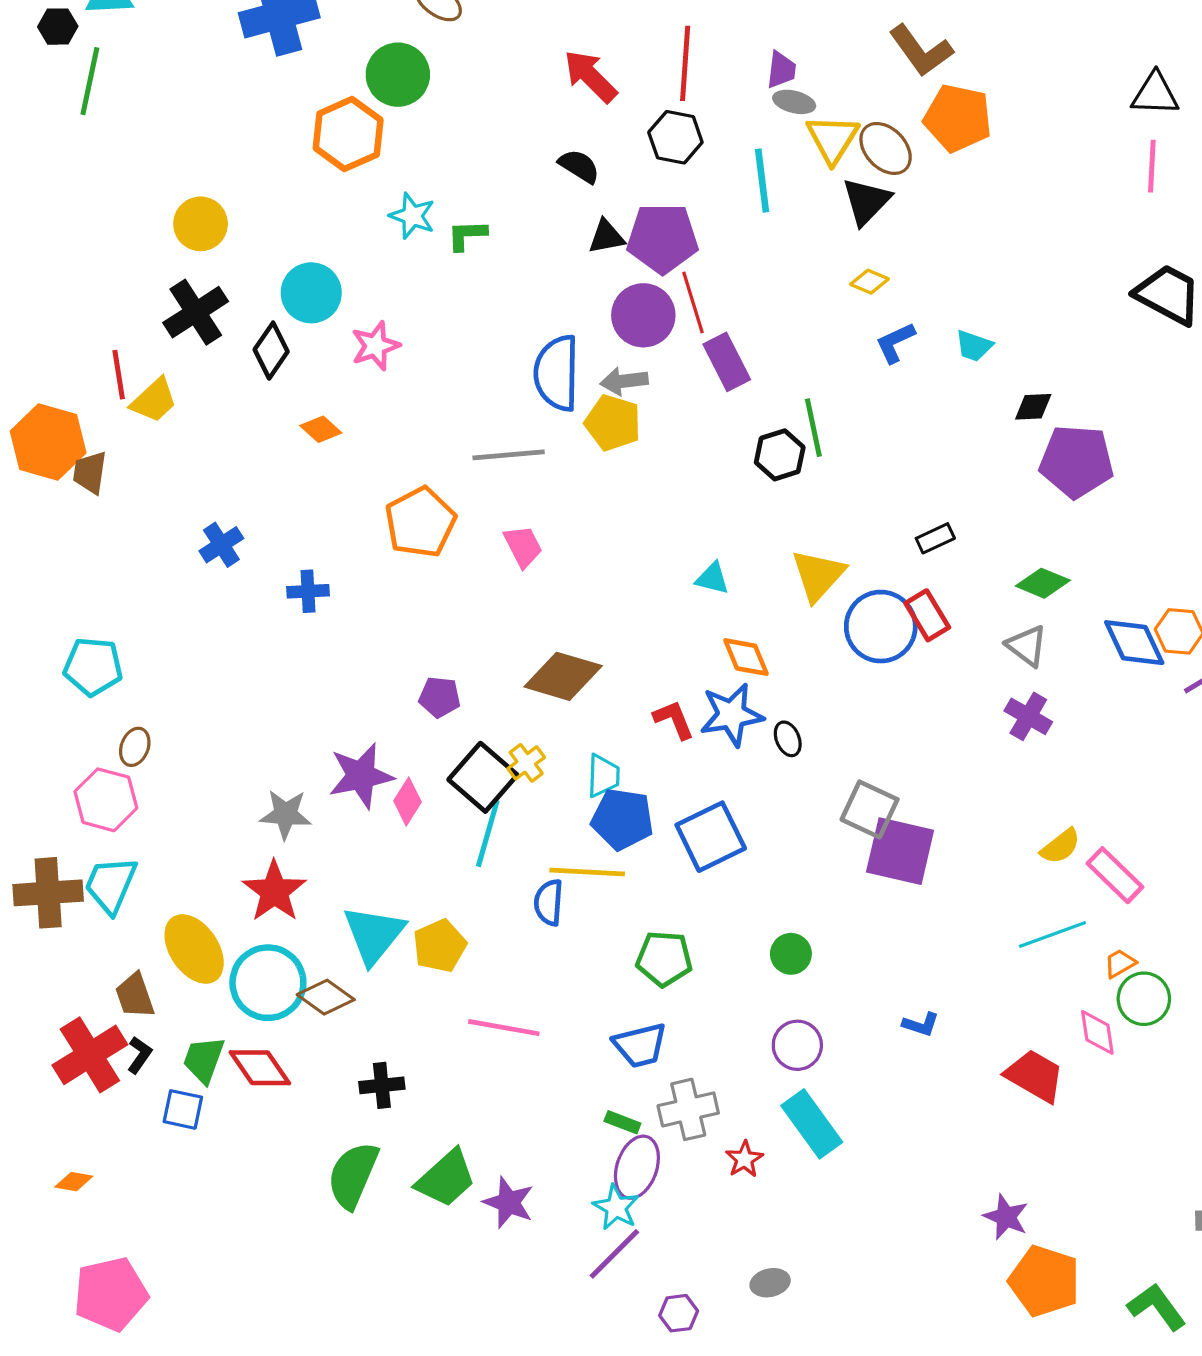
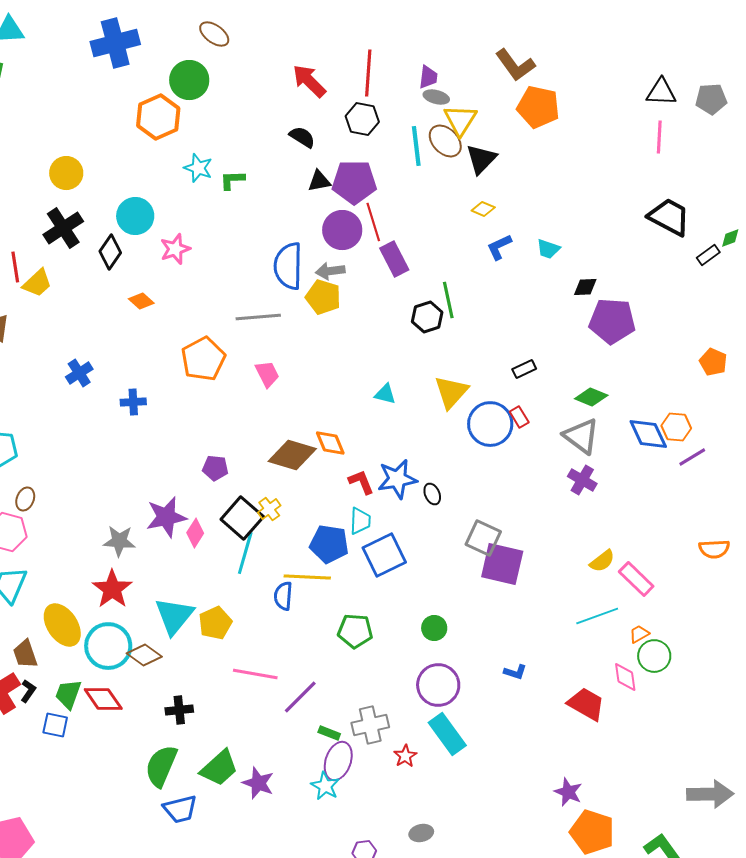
brown ellipse: (886, 148) -> (445, 141), moved
red rectangle: (927, 615) -> (519, 417), size x0.7
gray triangle: (1027, 646) -> (581, 436), size x1.4
orange diamond: (746, 657) -> (330, 443), moved
cyan trapezoid: (603, 776) -> (360, 521), moved
blue trapezoid: (640, 1045) -> (180, 809), moved
purple circle: (797, 1045) -> (438, 685), size x1.4
purple line: (614, 1254) -> (300, 697), moved

